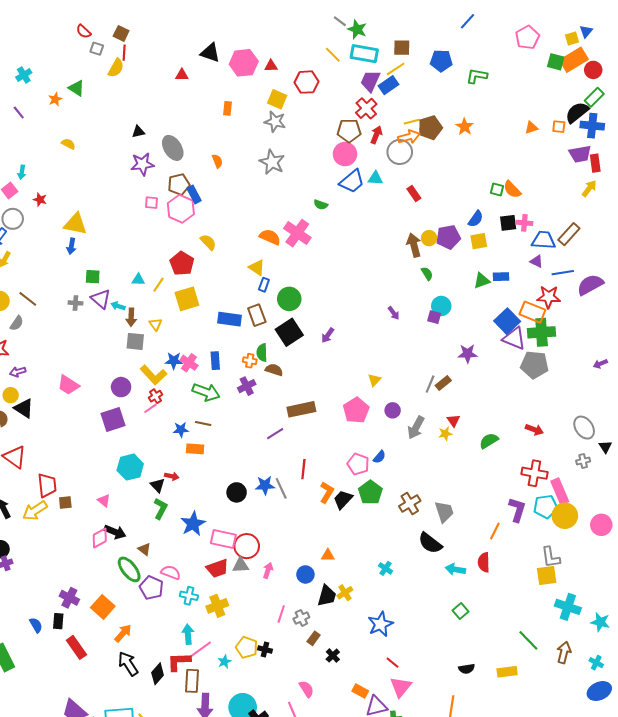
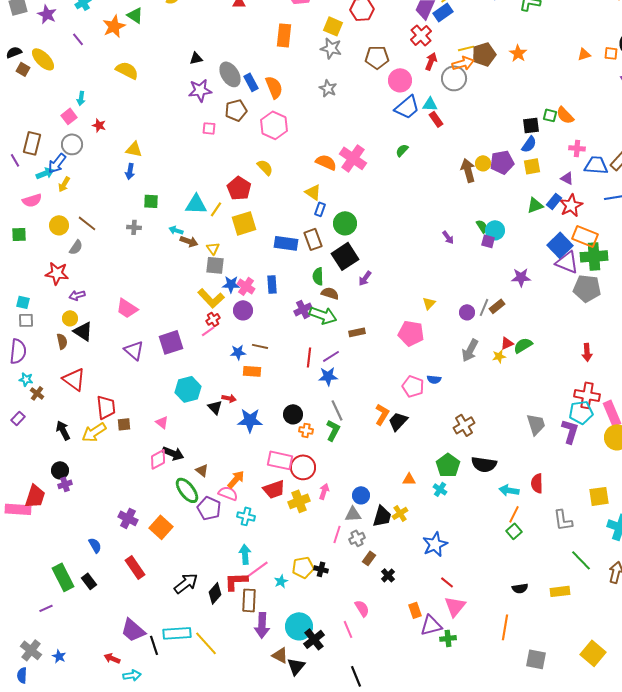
orange star: (55, 99) -> (114, 26), size x1.6
orange rectangle: (227, 108) -> (284, 35), size x1.6
brown pentagon: (349, 131) -> (377, 57), moved
yellow semicircle: (68, 144) -> (127, 70), size x1.6
orange semicircle: (217, 161) -> (274, 87), size x1.6
gray star: (272, 162) -> (328, 88), size x0.7
red rectangle: (414, 194) -> (436, 119), moved
blue rectangle: (194, 195) -> (251, 82), moved
green semicircle: (321, 205) -> (402, 150), moved, turned 112
pink hexagon: (181, 209) -> (274, 125), moved
black square: (508, 223) -> (531, 125), moved
yellow triangle: (75, 224) -> (134, 149), size x0.7
purple triangle: (536, 261) -> (567, 178), moved
green semicircle: (427, 274) -> (482, 226), moved
blue rectangle: (501, 277) -> (554, 201), turned -49
cyan triangle: (138, 280) -> (196, 204), size x1.6
red star: (549, 297) -> (571, 205), moved, turned -30
purple triangle: (101, 299) -> (134, 350), moved
brown arrow: (131, 317) -> (189, 241), turned -72
purple arrow: (328, 335) -> (365, 278), moved
gray square: (135, 341) -> (215, 265), moved
orange cross: (250, 361) -> (306, 430), moved
purple circle: (121, 387) -> (243, 310), moved
green arrow: (206, 392) -> (323, 315), moved
brown rectangle: (301, 409) -> (357, 332), size x0.6
pink pentagon: (356, 410) -> (411, 333), turned -30
purple circle: (393, 410) -> (467, 312), moved
red triangle: (453, 420) -> (507, 343), turned 40
red arrow: (534, 430) -> (587, 352), turned 66
green semicircle: (489, 441) -> (523, 345), moved
blue semicircle: (379, 457) -> (434, 379), turned 56
red line: (303, 469) -> (309, 357), moved
blue star: (265, 485) -> (328, 376), moved
green pentagon: (370, 492) -> (448, 465), moved
cyan pentagon: (546, 507) -> (581, 412), moved
green L-shape: (161, 509) -> (333, 430), moved
gray trapezoid: (444, 512) -> (536, 424), moved
blue star: (193, 524) -> (250, 420), moved, turned 30
orange line: (495, 531) -> (514, 514), moved
black semicircle: (430, 543) -> (484, 464), turned -30
orange triangle: (328, 555) -> (409, 479), moved
gray L-shape: (551, 557) -> (563, 520), moved
gray triangle: (241, 565) -> (353, 514), moved
yellow cross: (217, 606) -> (299, 501), moved
black rectangle: (58, 621) -> (89, 581), moved, turned -42
orange arrow: (123, 633) -> (236, 479), moved
yellow pentagon: (247, 647) -> (303, 567), turned -30
black arrow: (128, 664) -> (186, 583), turned 85
orange rectangle: (360, 691) -> (415, 610), turned 42

